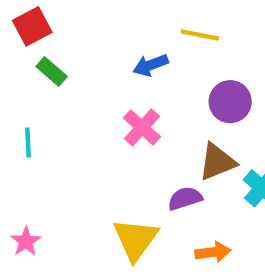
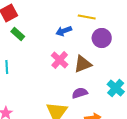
purple circle: (230, 102) -> (102, 38), moved
brown triangle: (217, 162) -> (83, 64), moved

